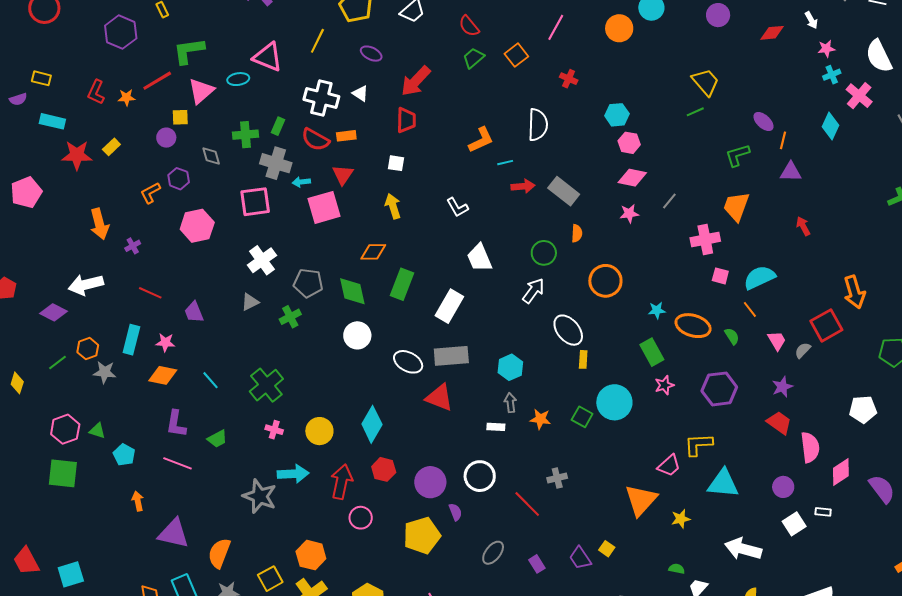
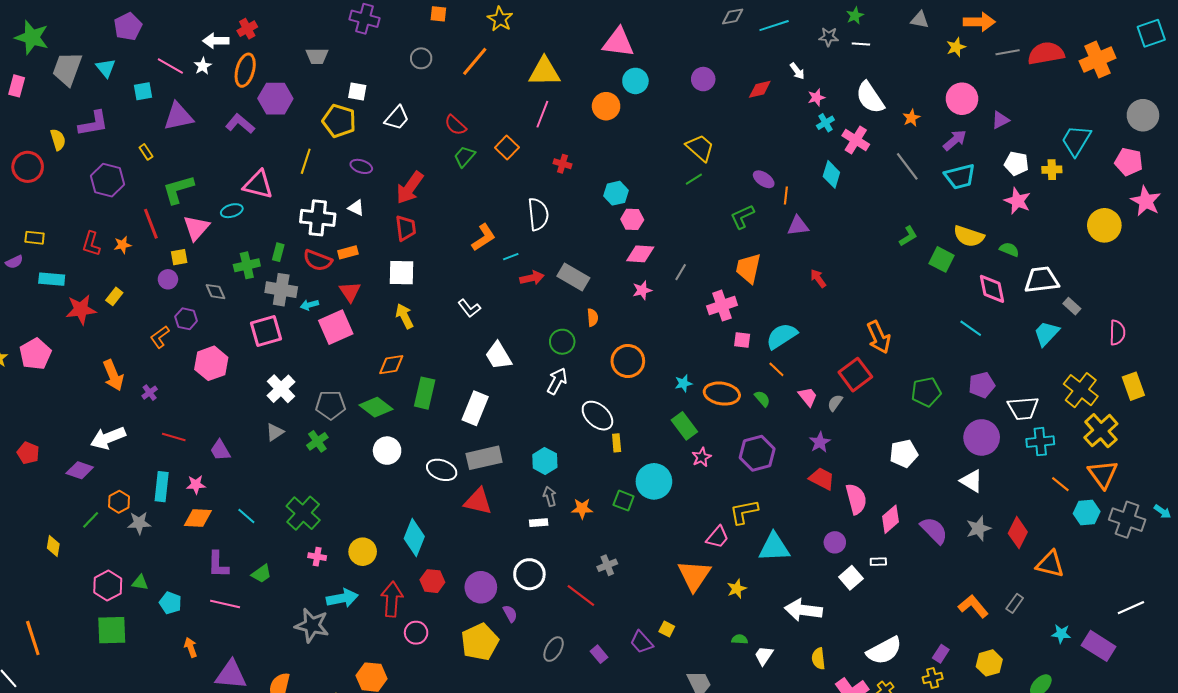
red line: (157, 81) -> (151, 224), turned -72
white square: (396, 163) -> (402, 273), size x1.6
green diamond: (352, 291) -> (376, 407), turned -32

